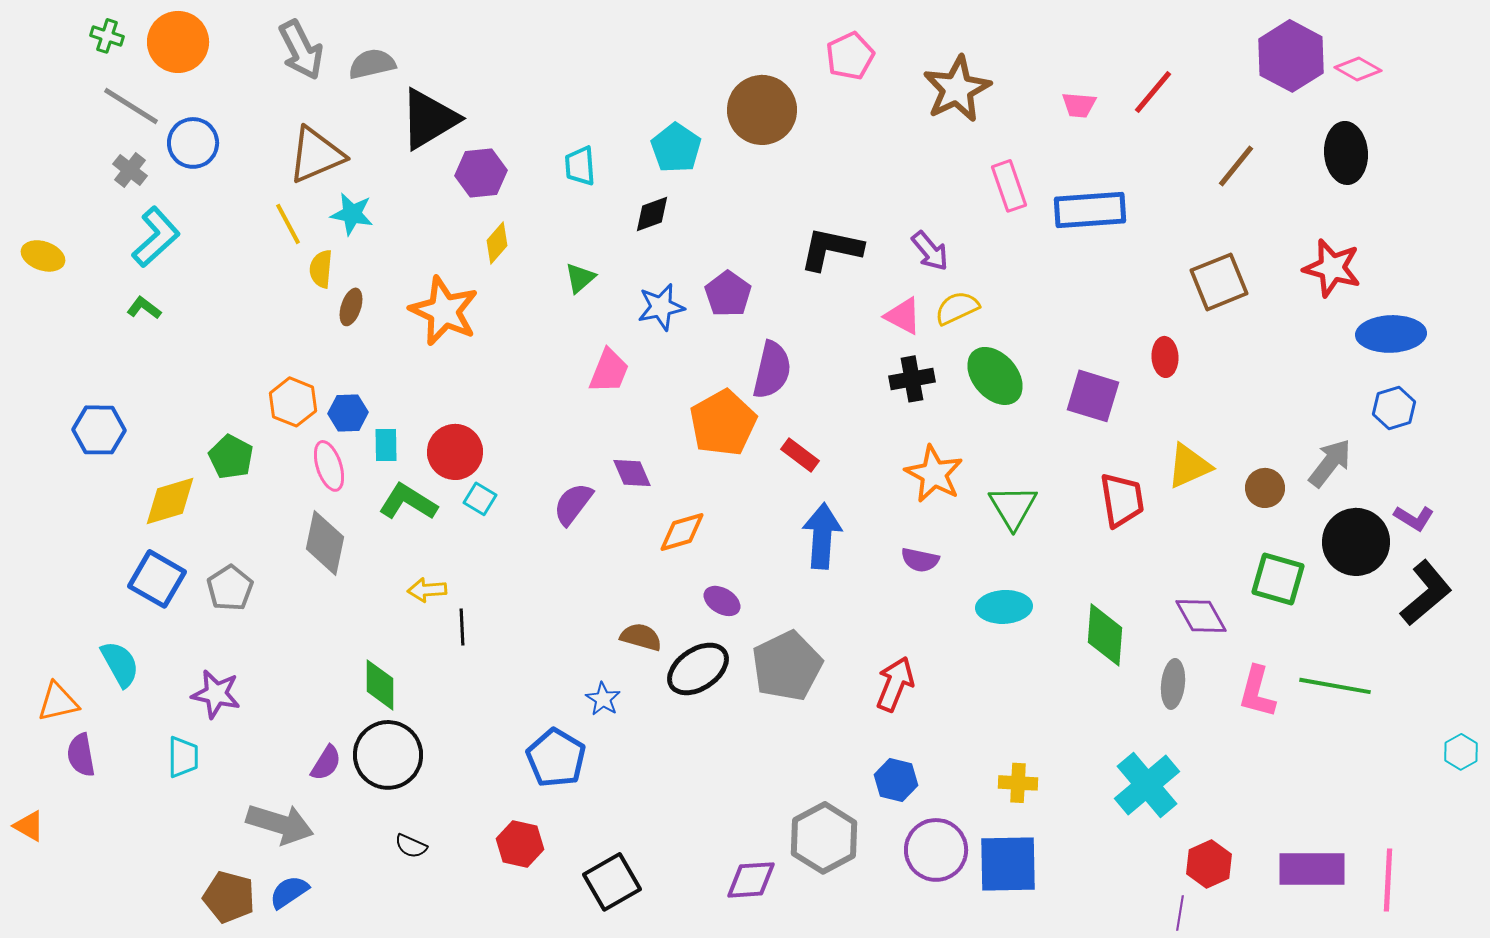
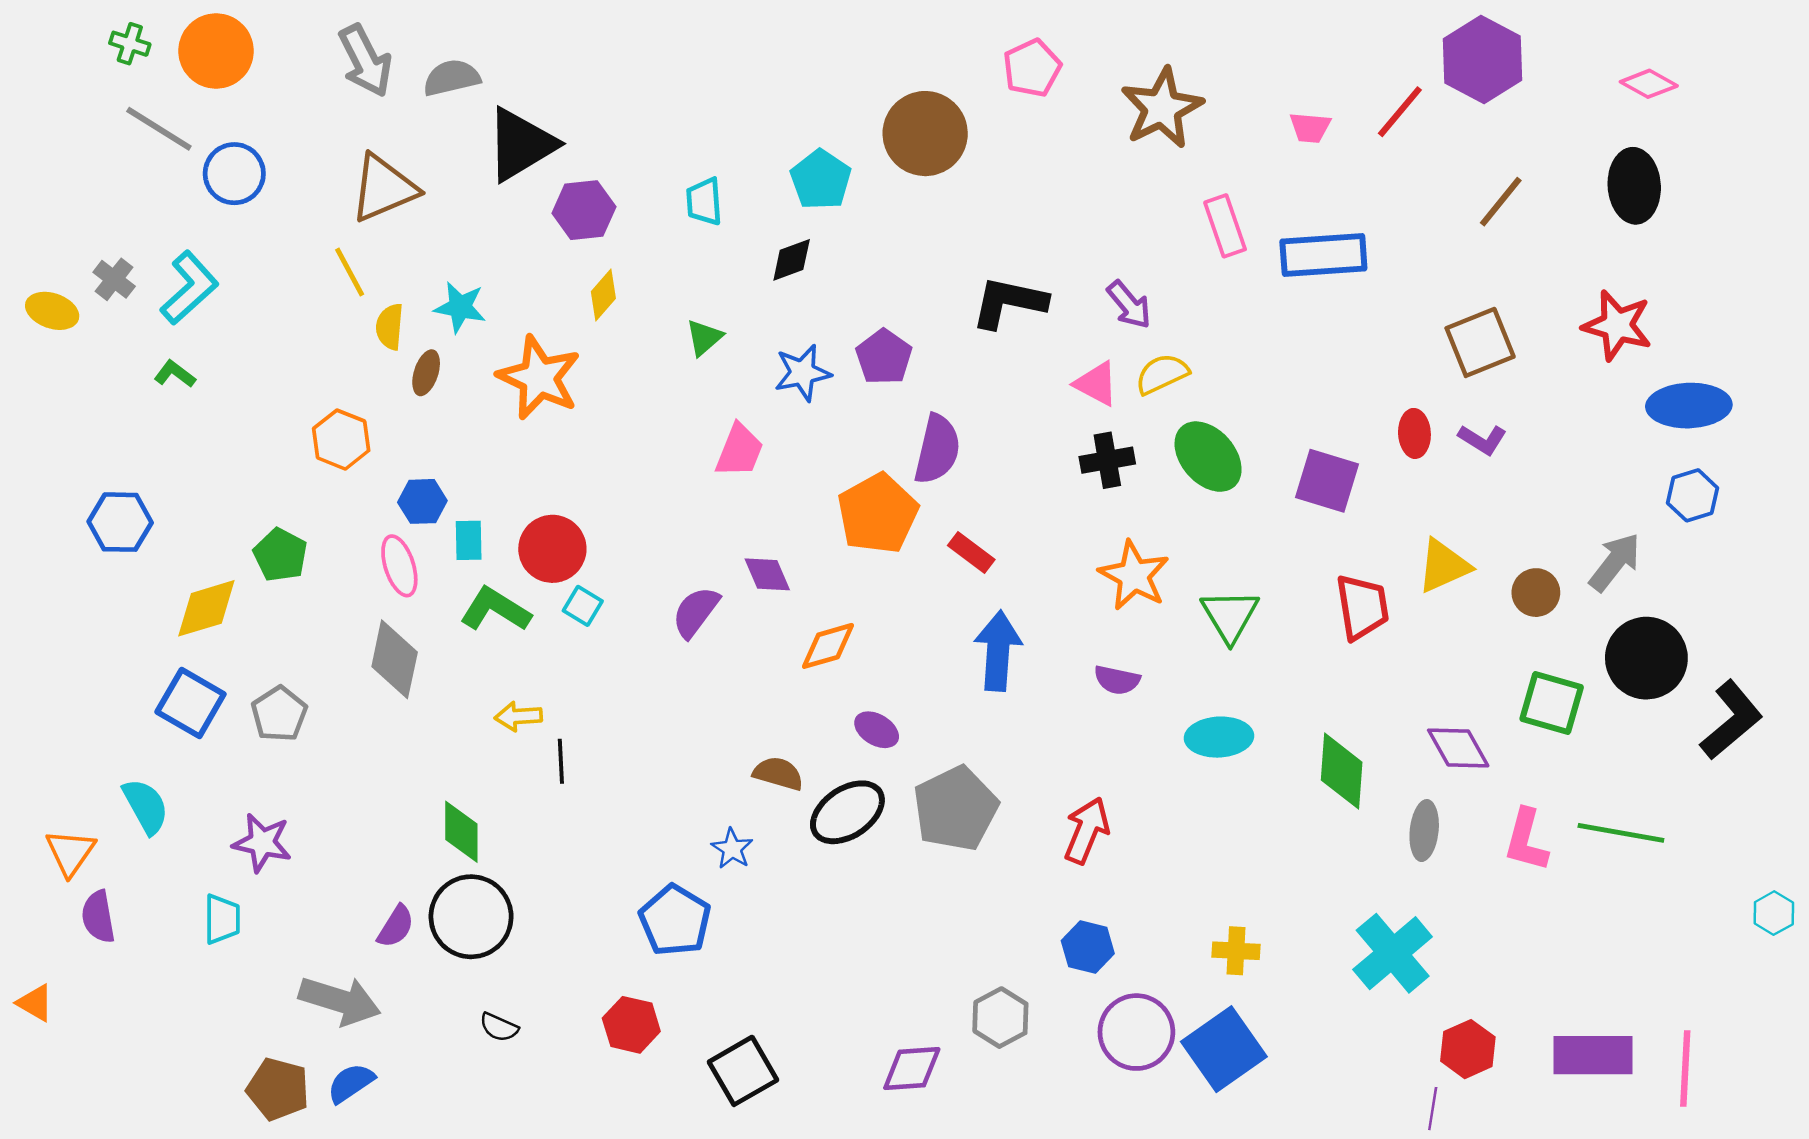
purple hexagon: (1291, 56) -> (1482, 59), moved
gray cross: (130, 170) -> (114, 279), moved
cyan star: (352, 214) -> (460, 307), moved
orange hexagon: (293, 402) -> (341, 440), moved
purple L-shape: (1414, 518) -> (1482, 440), moved
orange triangle: (58, 702) -> (70, 852), turned -42
gray hexagon: (824, 838) -> (1000, 1018), size x0.7
blue square: (1008, 864) -> (1224, 1049), turned -34

